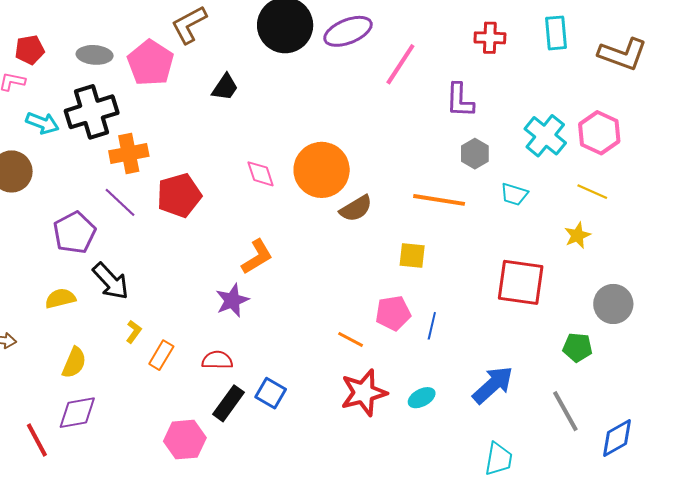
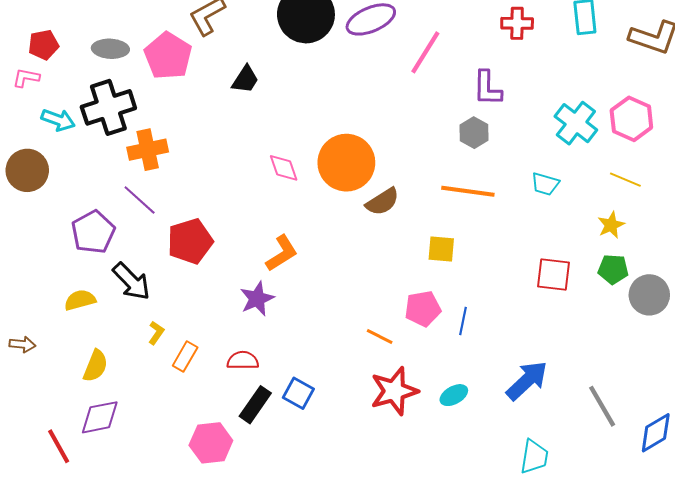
gray hexagon: (475, 154) -> (474, 133), moved
red pentagon: (179, 195) -> (190, 241), moved
red square: (521, 282) -> (554, 274), size x0.7
green pentagon: (578, 347) -> (613, 269), moved

